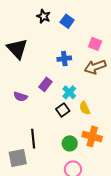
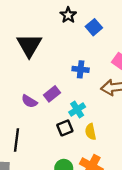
purple semicircle: (20, 97) -> (29, 101), moved
black line: (33, 139) -> (17, 140), moved

